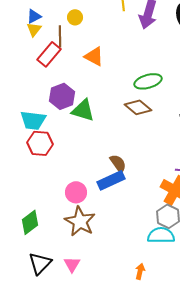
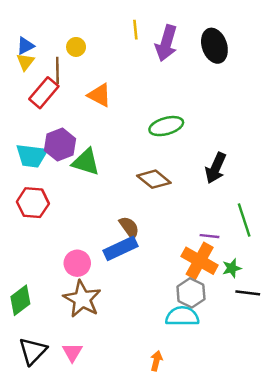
brown diamond: (138, 107) -> (154, 179), moved
cyan trapezoid: (33, 120) -> (32, 156), moved

